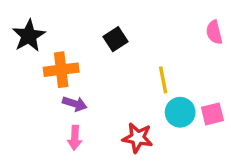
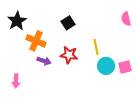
orange cross: (61, 70) -> (36, 41), turned 30
pink arrow: (75, 138) -> (16, 81), moved
red star: (138, 138) -> (69, 55), moved

